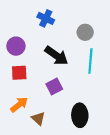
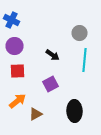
blue cross: (46, 18) -> (12, 20), moved
black arrow: (56, 56) -> (52, 55), size x0.6
brown triangle: (38, 118) -> (36, 114), turned 48

